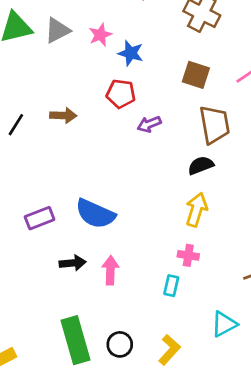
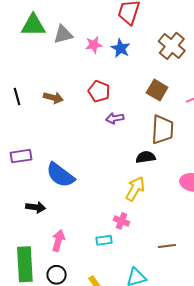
blue star: (131, 53) -> (121, 48), moved
black line: (16, 125) -> (17, 97), turned -60
purple rectangle: (40, 218) -> (21, 156), moved
pink arrow: (110, 270) -> (58, 241), moved
cyan rectangle: (171, 286) -> (104, 240), turned 56

